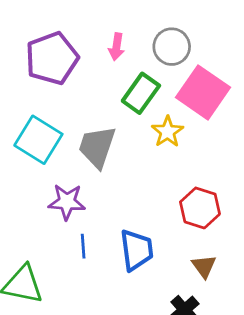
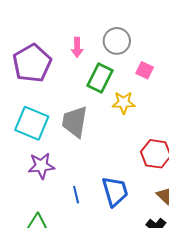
pink square: (203, 92) -> (145, 70), size x0.5
yellow star: (167, 132) -> (124, 103), turned -30
purple star: (67, 202) -> (41, 166), moved

